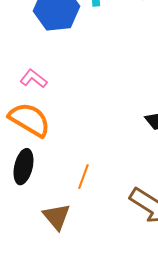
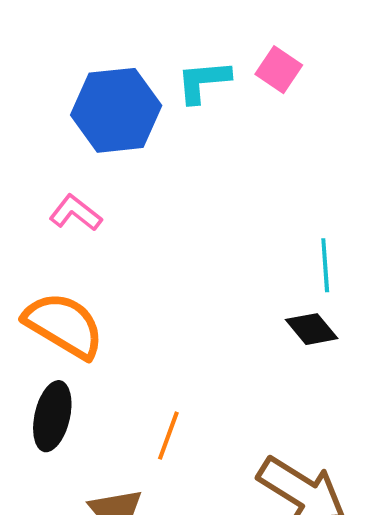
pink L-shape: (33, 79) -> (75, 213), moved

